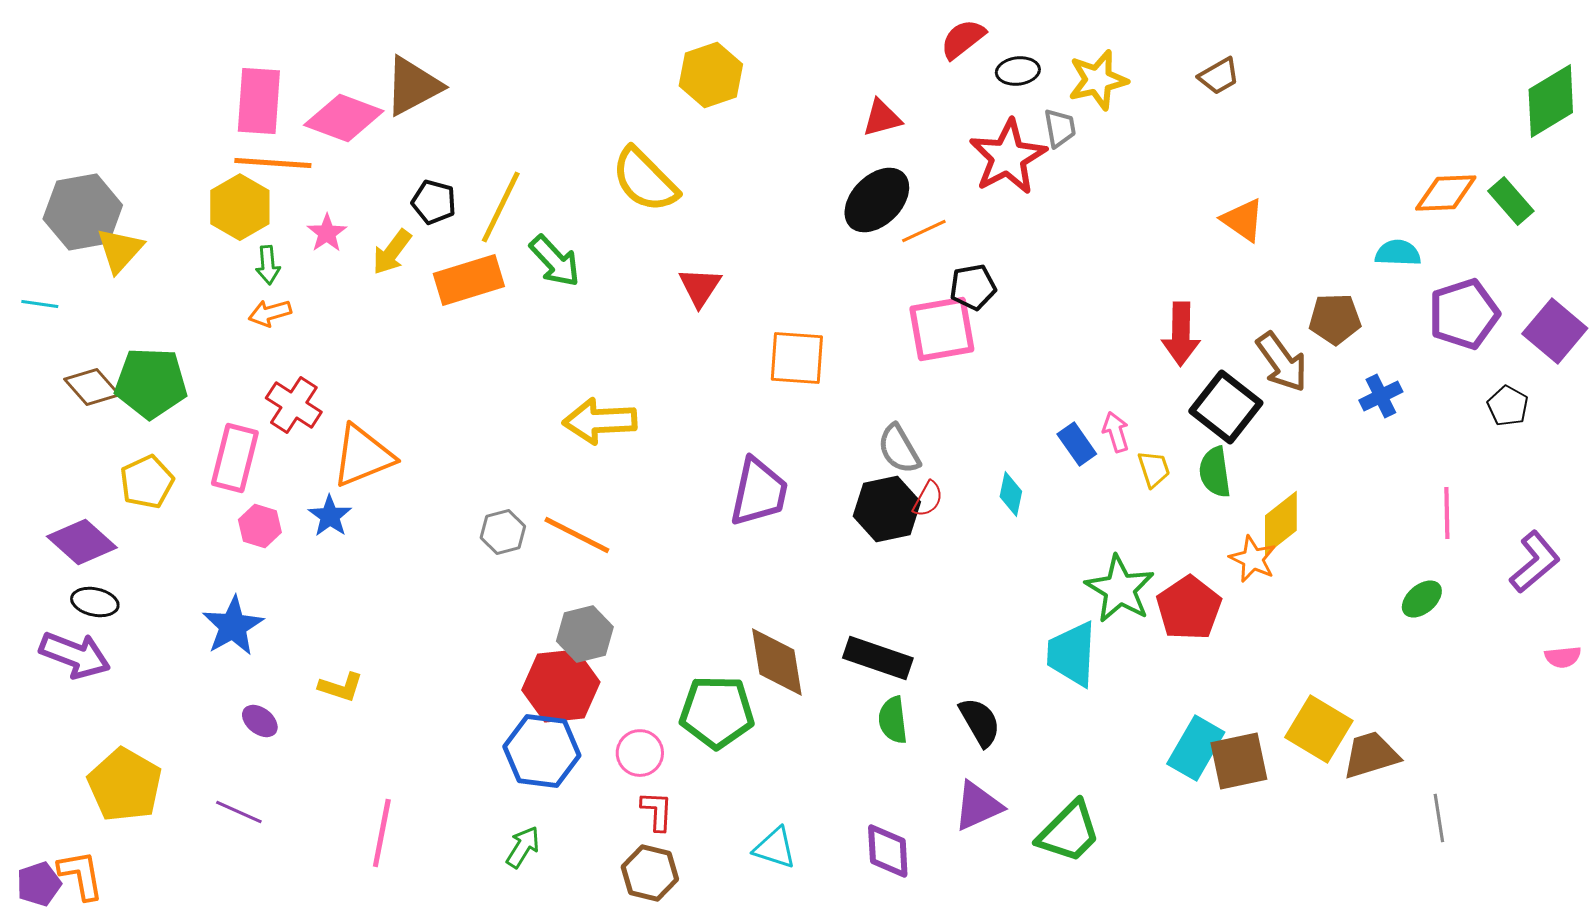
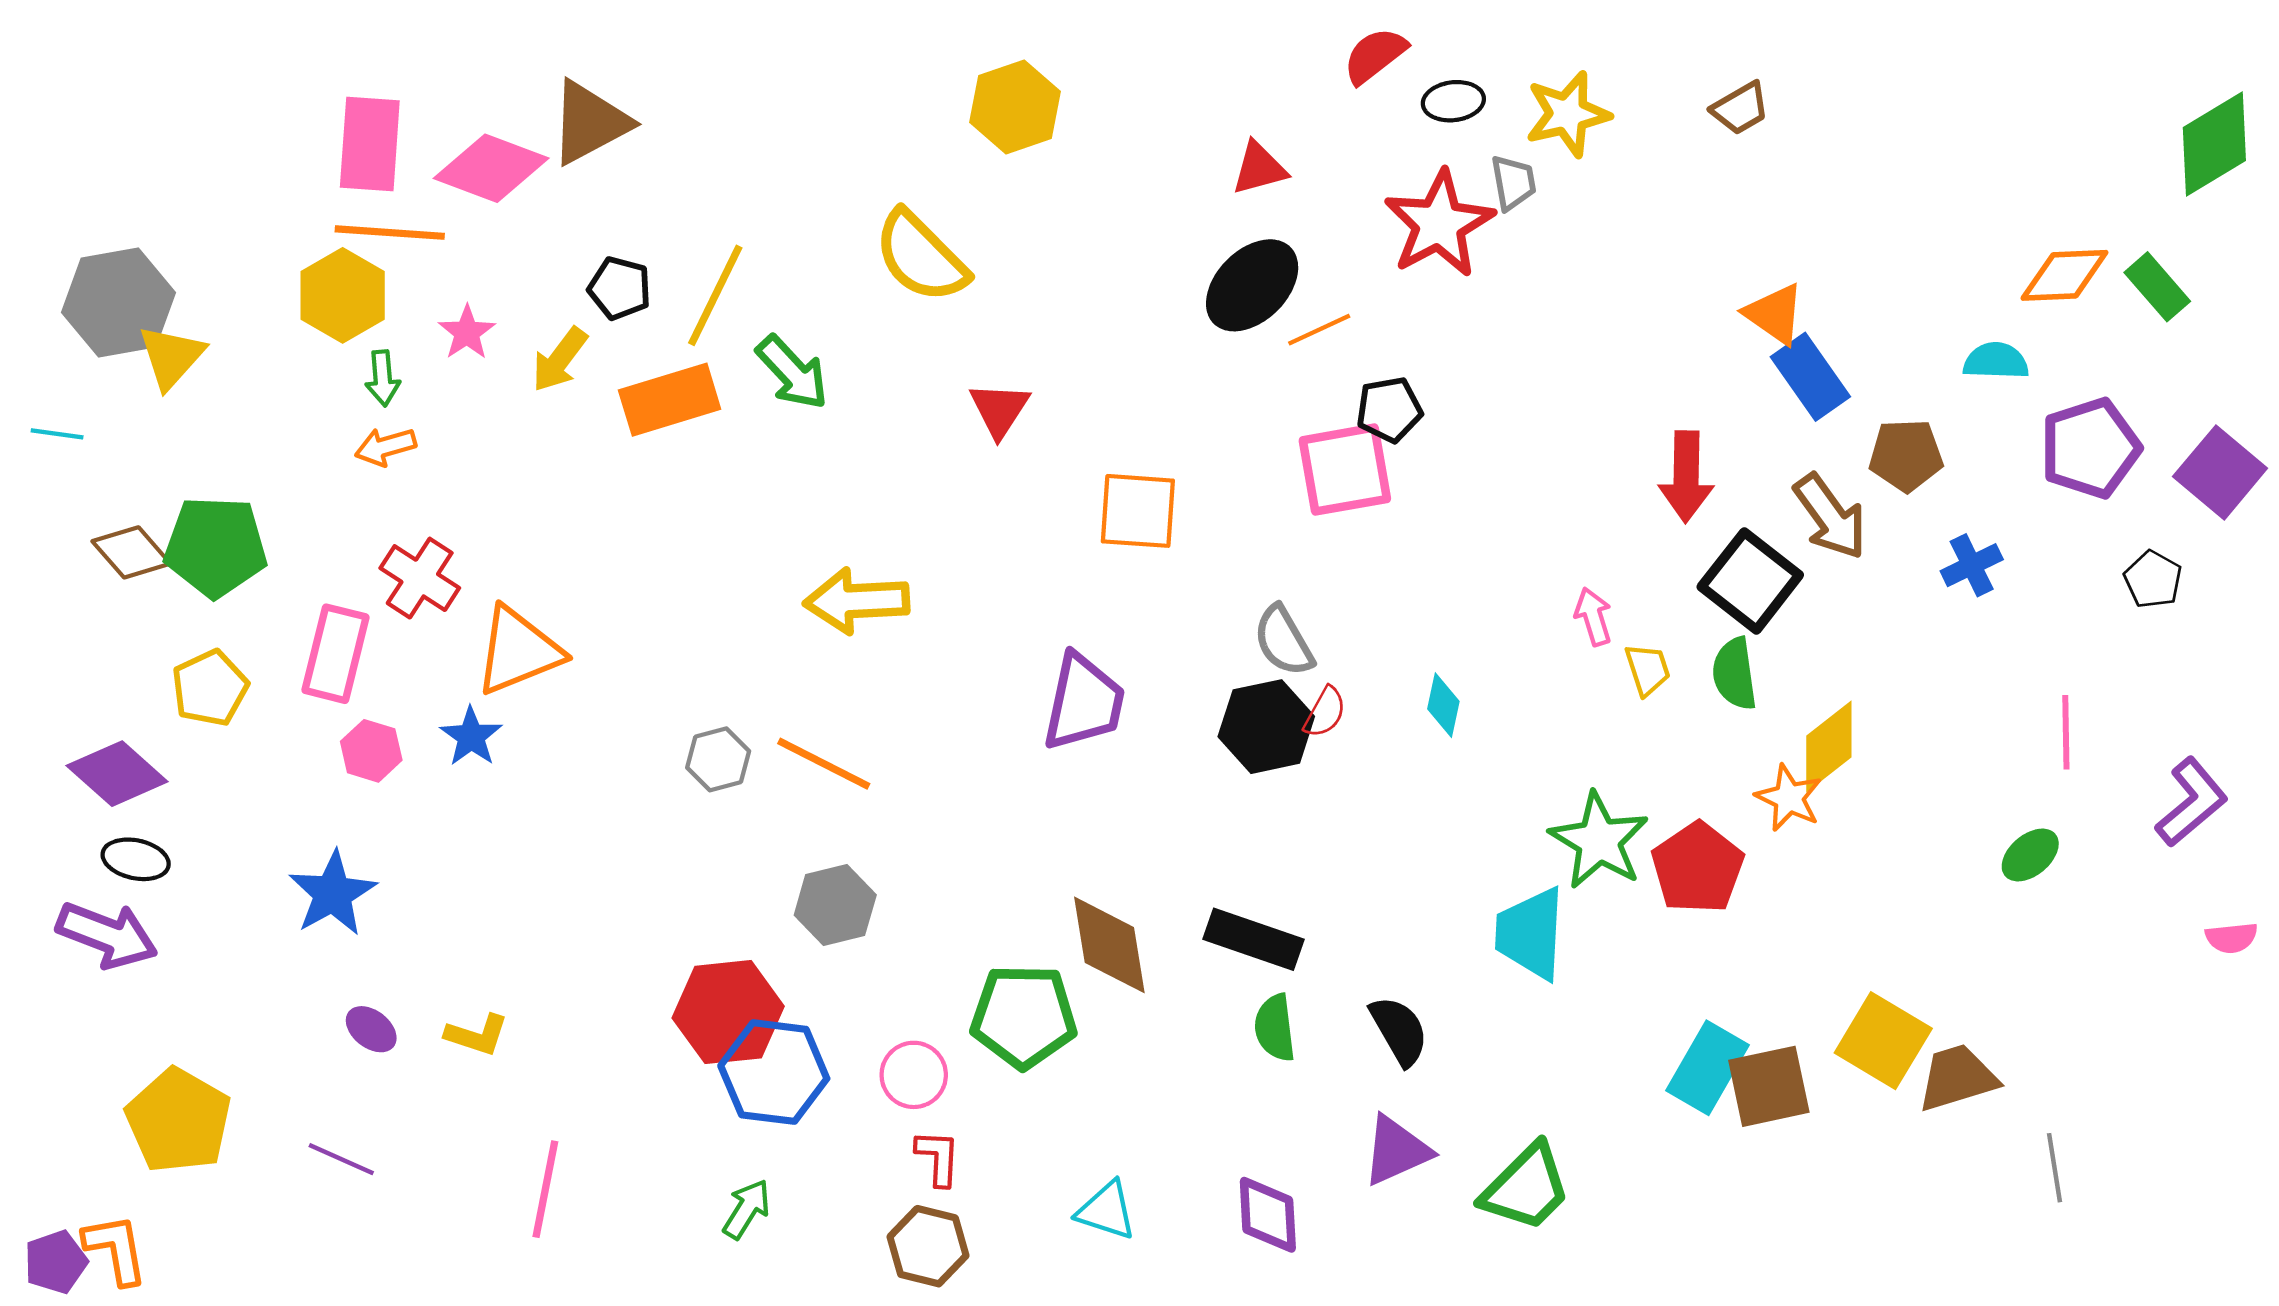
blue rectangle: (1077, 444) -> (1810, 377), moved, size x1.4
red hexagon: (561, 686) -> (728, 1012), moved
yellow L-shape: (341, 687) -> (477, 1035), moved

